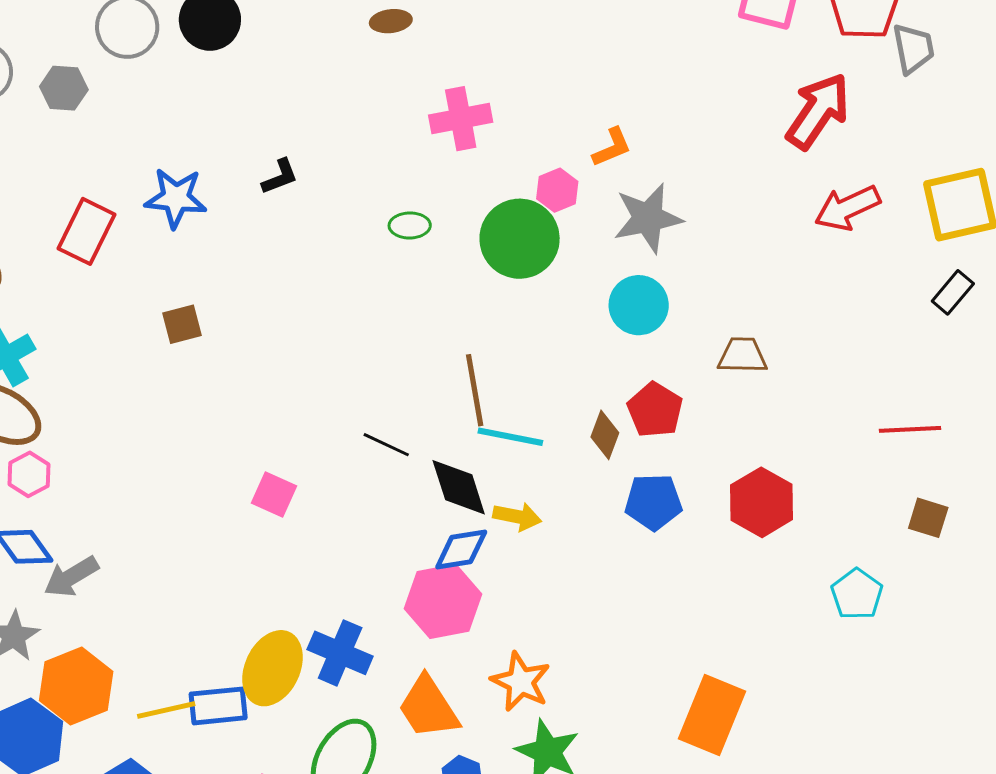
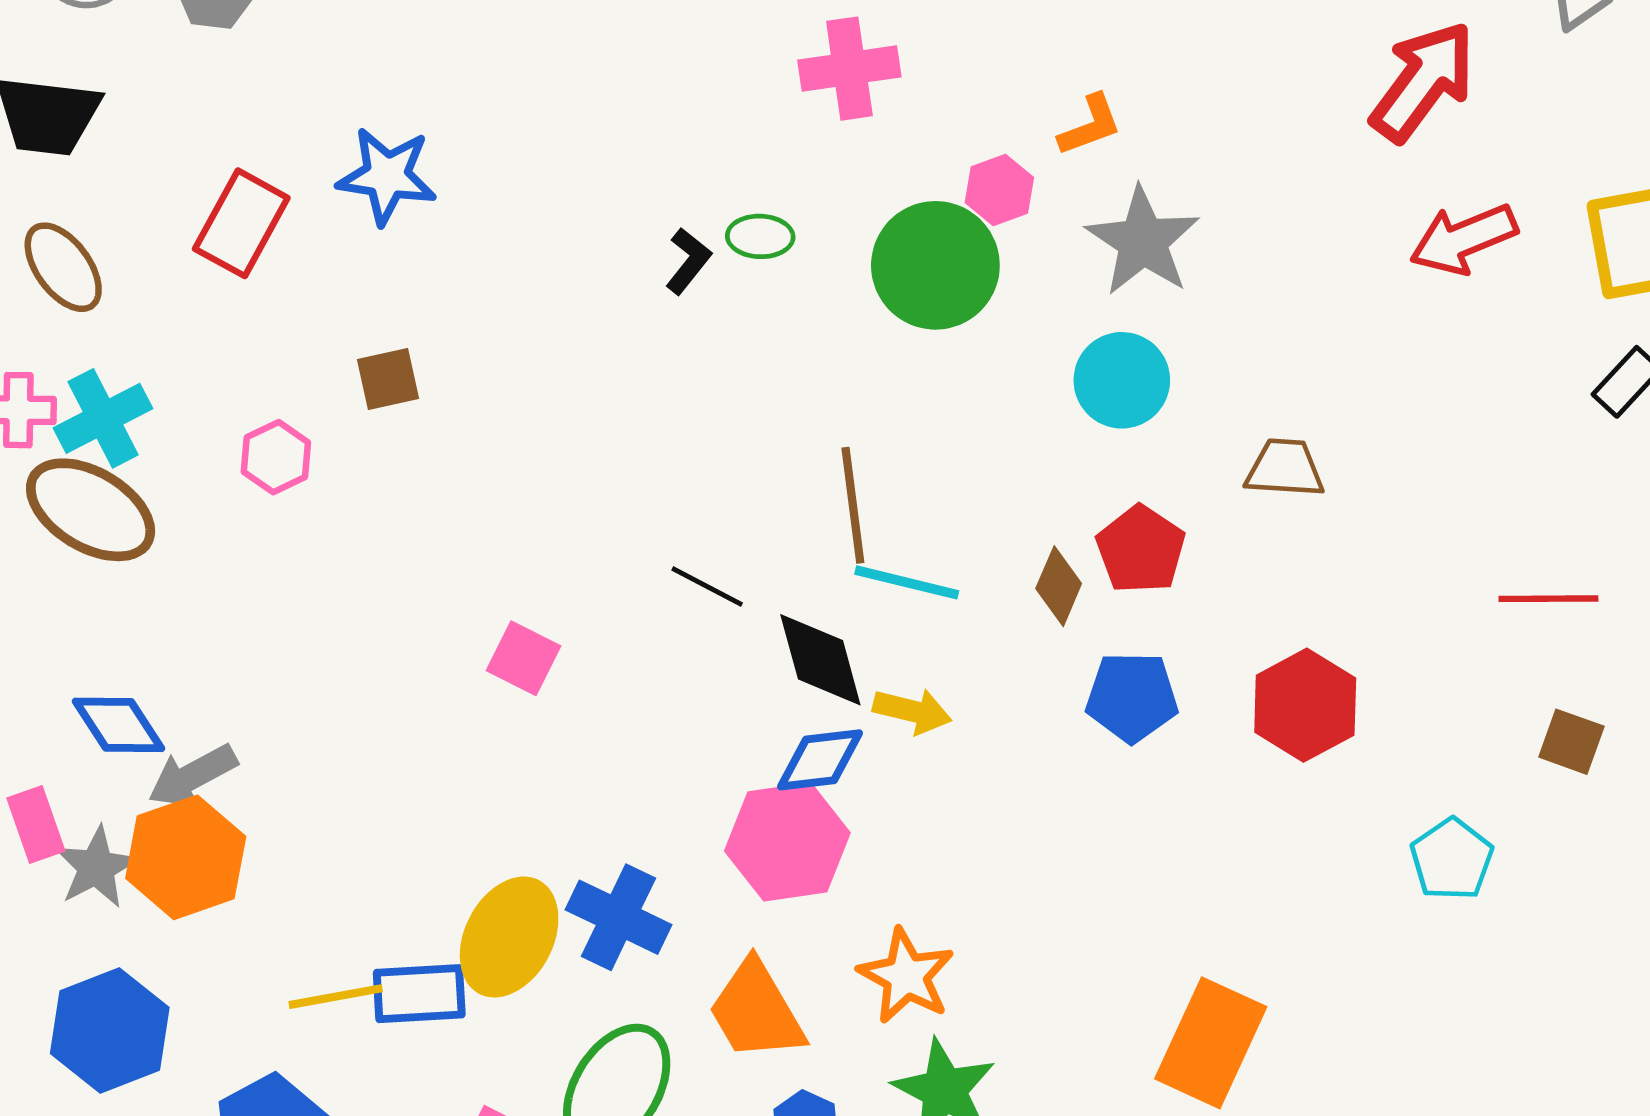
black L-shape: (280, 177) -> (688, 261), moved, turned -33
gray star: (648, 218) -> (1143, 241), turned -30
pink hexagon: (29, 474) -> (276, 457), moved
orange hexagon: (76, 686) -> (186, 857), moved

